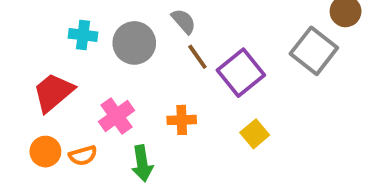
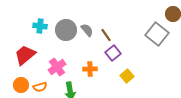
gray semicircle: (184, 21) -> (87, 30), moved
brown line: (197, 57) -> (106, 35), moved
purple square: (241, 73) -> (113, 53), moved, size x0.7

